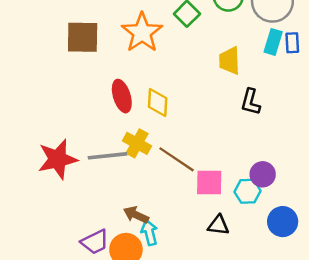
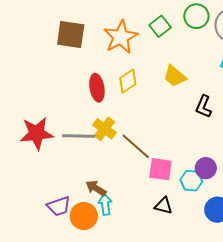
yellow trapezoid: (230, 61) -> (175, 76), moved, turned -55
yellow diamond: (158, 102) -> (128, 81), moved, turned 45

